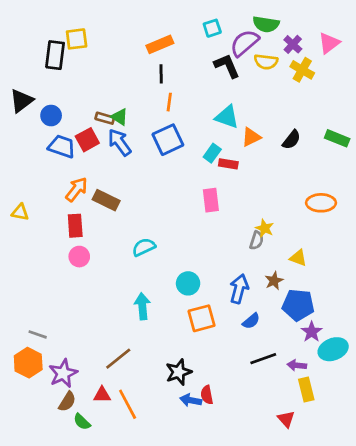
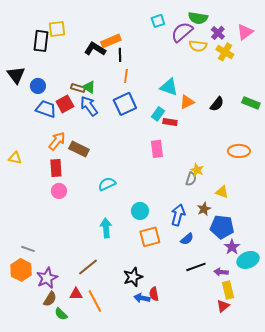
orange rectangle: (160, 44) -> (111, 41), moved
black L-shape: (227, 66) -> (95, 49), moved, turned -35
black triangle: (21, 101) -> (16, 75), turned -30
red triangle: (286, 419) -> (223, 306), moved, turned 32

